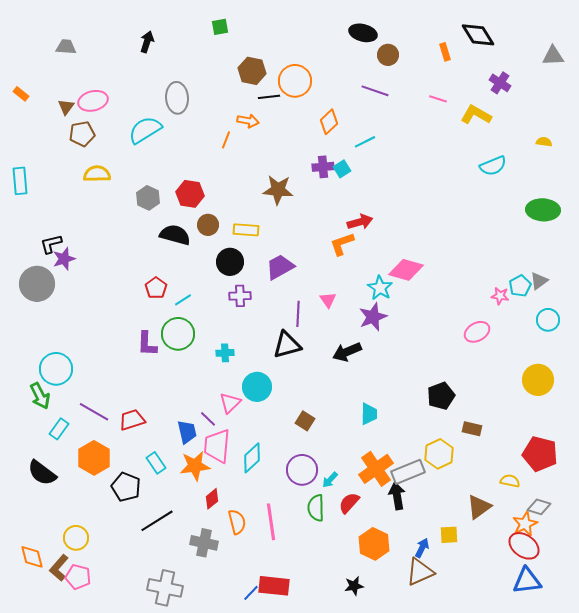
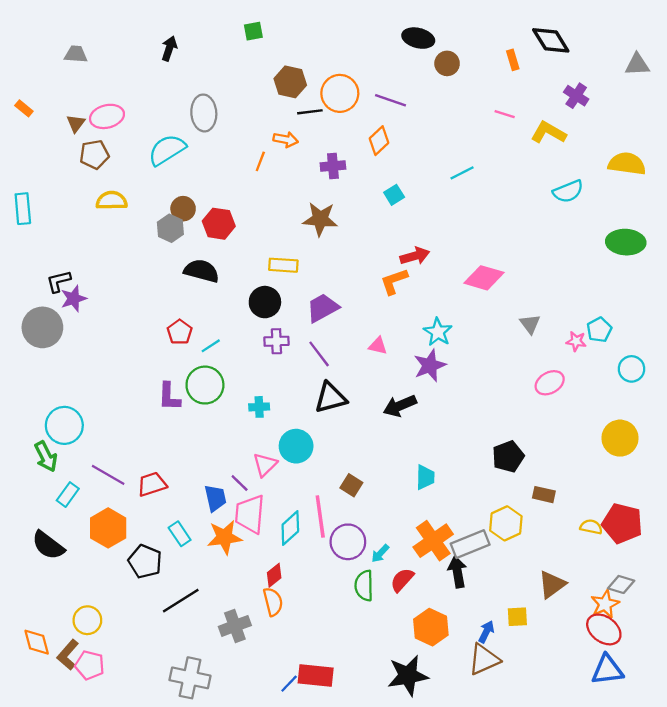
purple line: (375, 91) -> (391, 100), moved
cyan line: (365, 142) -> (462, 173), moved
yellow semicircle: (544, 142) -> (627, 164), size x2.0
purple cross: (323, 167) -> (333, 166), moved
brown circle: (208, 225) -> (183, 209), moved
pink diamond: (406, 270) -> (484, 278), moved
gray triangle: (539, 281) -> (530, 324), moved, turned -30
pink triangle: (328, 300) -> (378, 346), turned -42
purple line: (298, 314) -> (319, 354), moved, turned -40
yellow semicircle: (510, 481) -> (591, 527), moved
red diamond: (212, 499) -> (274, 575), moved
pink line: (271, 522) -> (320, 516), moved
gray cross: (204, 543) -> (235, 626), turned -32
black star: (354, 586) -> (408, 676), size x1.8

